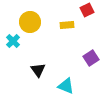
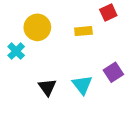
cyan triangle: (66, 86) -> (82, 85), moved, turned 30

